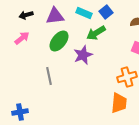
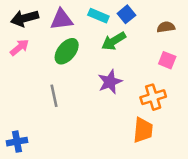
black arrow: (26, 15) -> (25, 18), size x1.5
purple star: (83, 55) -> (110, 82), moved

